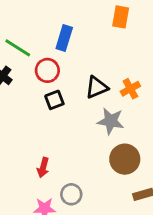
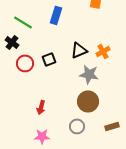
red circle: (47, 70) -> (25, 63), moved
brown circle: (125, 159) -> (88, 101), moved
gray circle: (71, 194) -> (77, 126), moved

